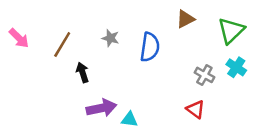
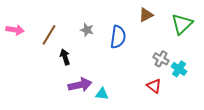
pink arrow: (19, 38) -> (15, 30), turned -36
cyan cross: (236, 67) -> (179, 69), moved

